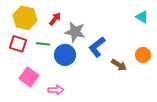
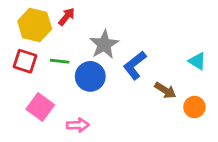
cyan triangle: (142, 17) -> (197, 61), moved
red arrow: (55, 19) -> (67, 17), moved
gray star: (75, 32) -> (104, 44), turned 30
orange circle: (143, 55) -> (194, 107), moved

